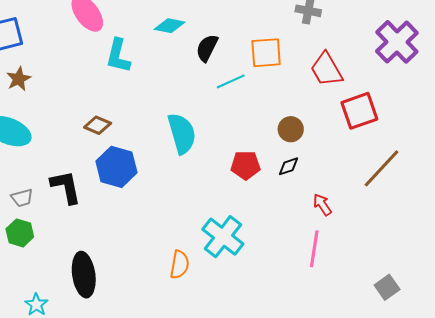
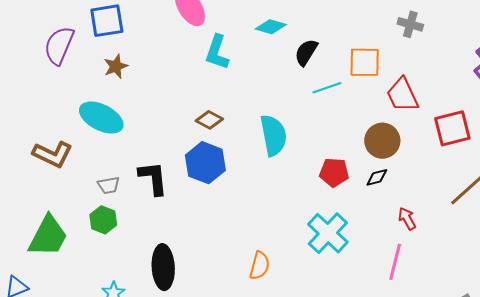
red trapezoid: (326, 69) -> (402, 95), moved
brown diamond: (98, 125) -> (209, 120), moved
brown circle: (291, 129) -> (382, 141), size x1.4
cyan cross: (223, 237) -> (328, 233), moved

